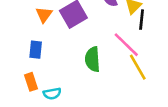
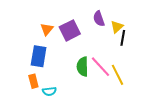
pink line: (126, 45) -> (101, 67), moved
blue rectangle: (36, 50) -> (39, 56), size x1.5

